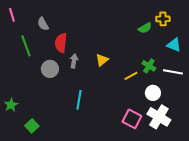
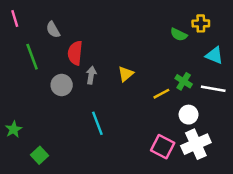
green semicircle: (145, 28) -> (179, 35), turned 56
cyan line: (79, 100) -> (97, 123), turned -30
white cross: (159, 117) -> (196, 144), turned 35

